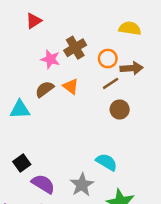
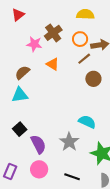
yellow semicircle: (130, 28) -> (85, 14), moved
brown semicircle: (45, 89) -> (22, 73), moved
cyan triangle: (20, 109) -> (20, 95), moved
purple semicircle: (43, 184) -> (38, 144), turned 36

